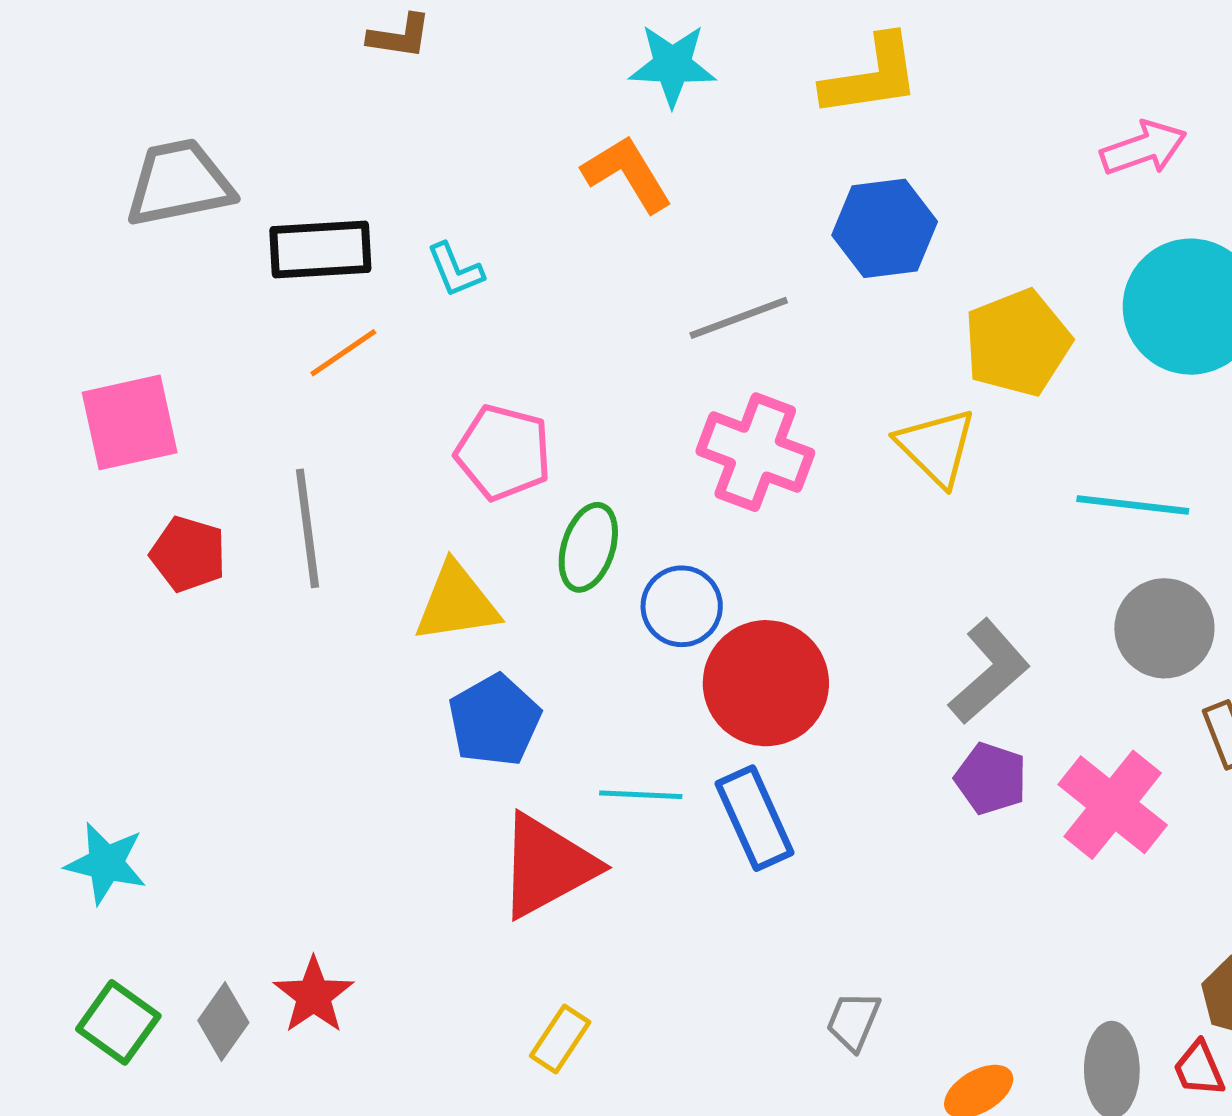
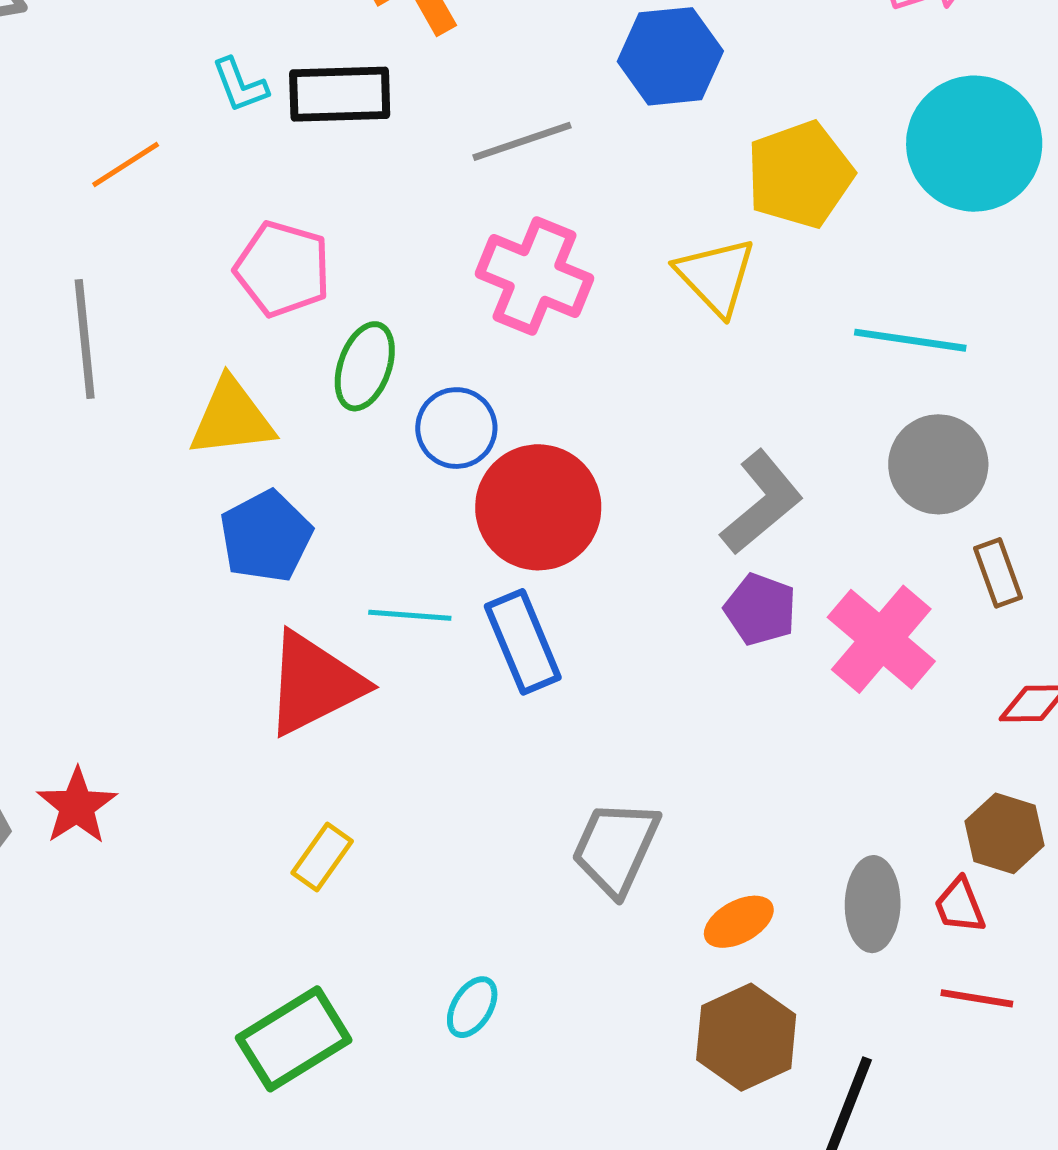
black rectangle: (320, 249) -> (340, 94), moved
gray trapezoid: (853, 1021) -> (616, 848), size x1.6

